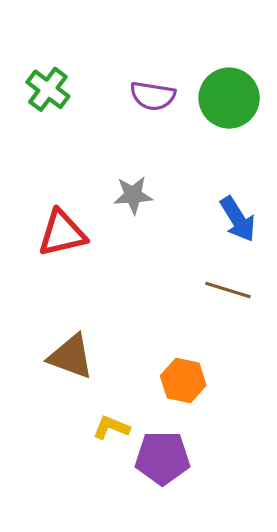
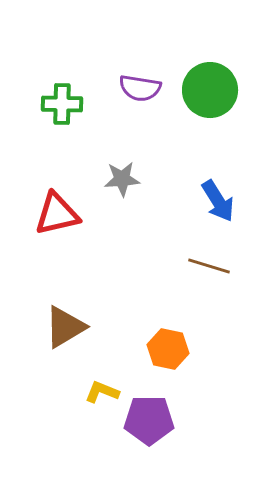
green cross: (48, 89) -> (62, 104), moved, turned -36
brown triangle: (71, 357) -> (65, 327), turned -51

